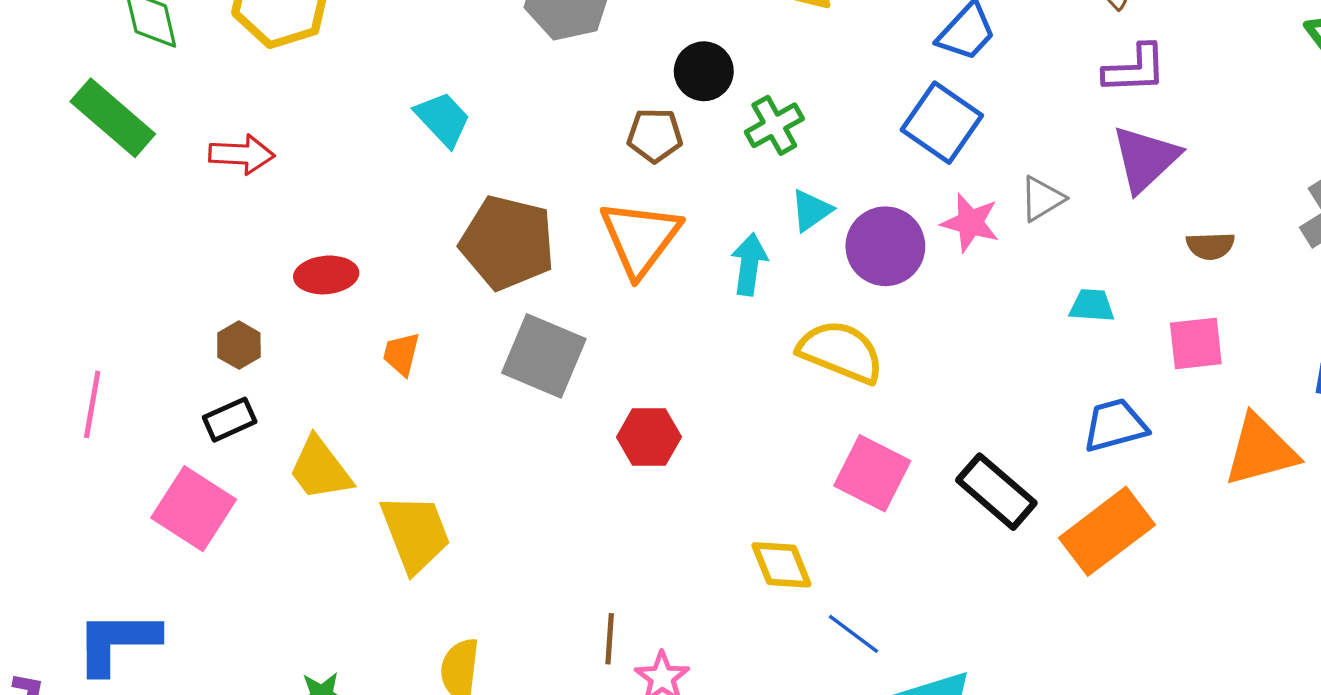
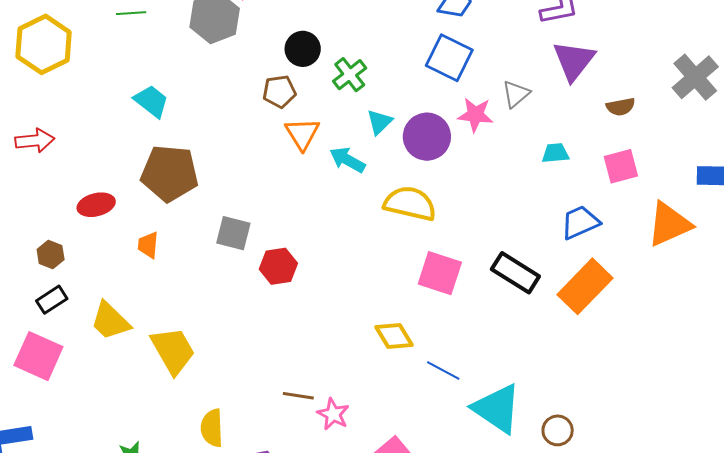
orange triangle: (640, 238) -> (302, 134), moved, size x0.7
brown pentagon: (507, 243) -> (170, 173), moved
cyan arrow: (749, 264) -> (347, 160), turned -60
gray square: (544, 356) -> (233, 233), size x0.7
red hexagon: (649, 437) -> (278, 266), moved
brown line: (610, 639) -> (298, 396), turned -76

